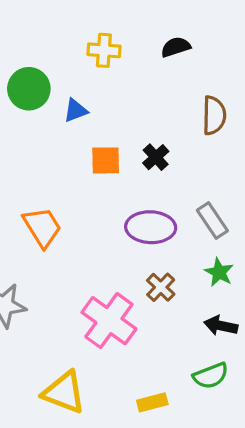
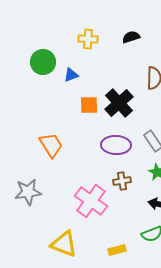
black cross: (156, 157) -> (119, 103), size x1.8
brown cross: (161, 287) -> (122, 181), turned 36

